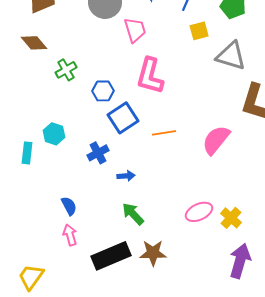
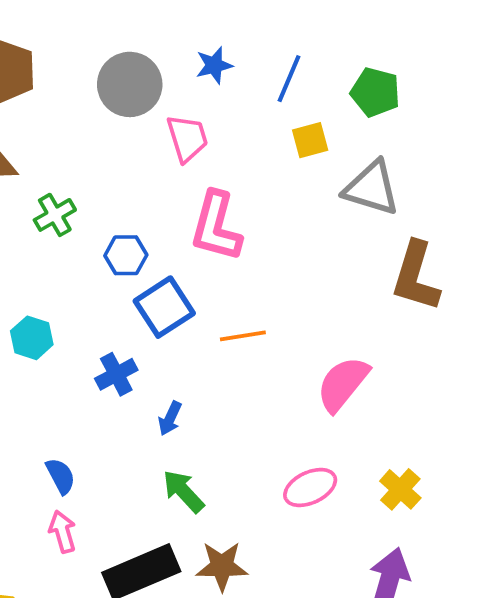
pink semicircle: (216, 140) -> (343, 384), moved
blue arrow: (126, 176) -> (170, 418), turned 120
yellow cross: (231, 218) -> (400, 489), moved

